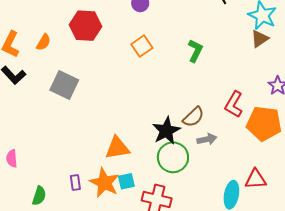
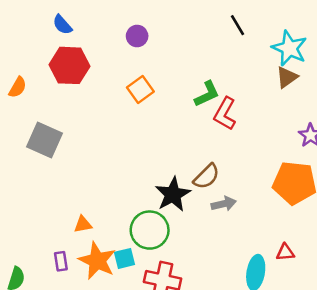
green L-shape: (195, 51) -> (207, 94), turned 40
red L-shape: (234, 104) -> (225, 114), moved
orange triangle: (117, 148) -> (83, 224), moved, size x0.6
green circle: (173, 157) -> (150, 230), moved
red triangle: (256, 179) -> (285, 252), size x0.7

